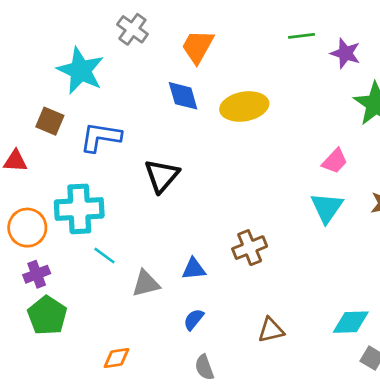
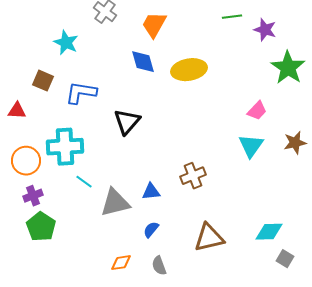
cyan star: (81, 71) -> (66, 43), size x0.7
gray triangle: (146, 284) -> (115, 203), size x1.4
brown triangle: (271, 330) -> (209, 238), size x1.5
orange diamond: (116, 358) -> (121, 263), moved

